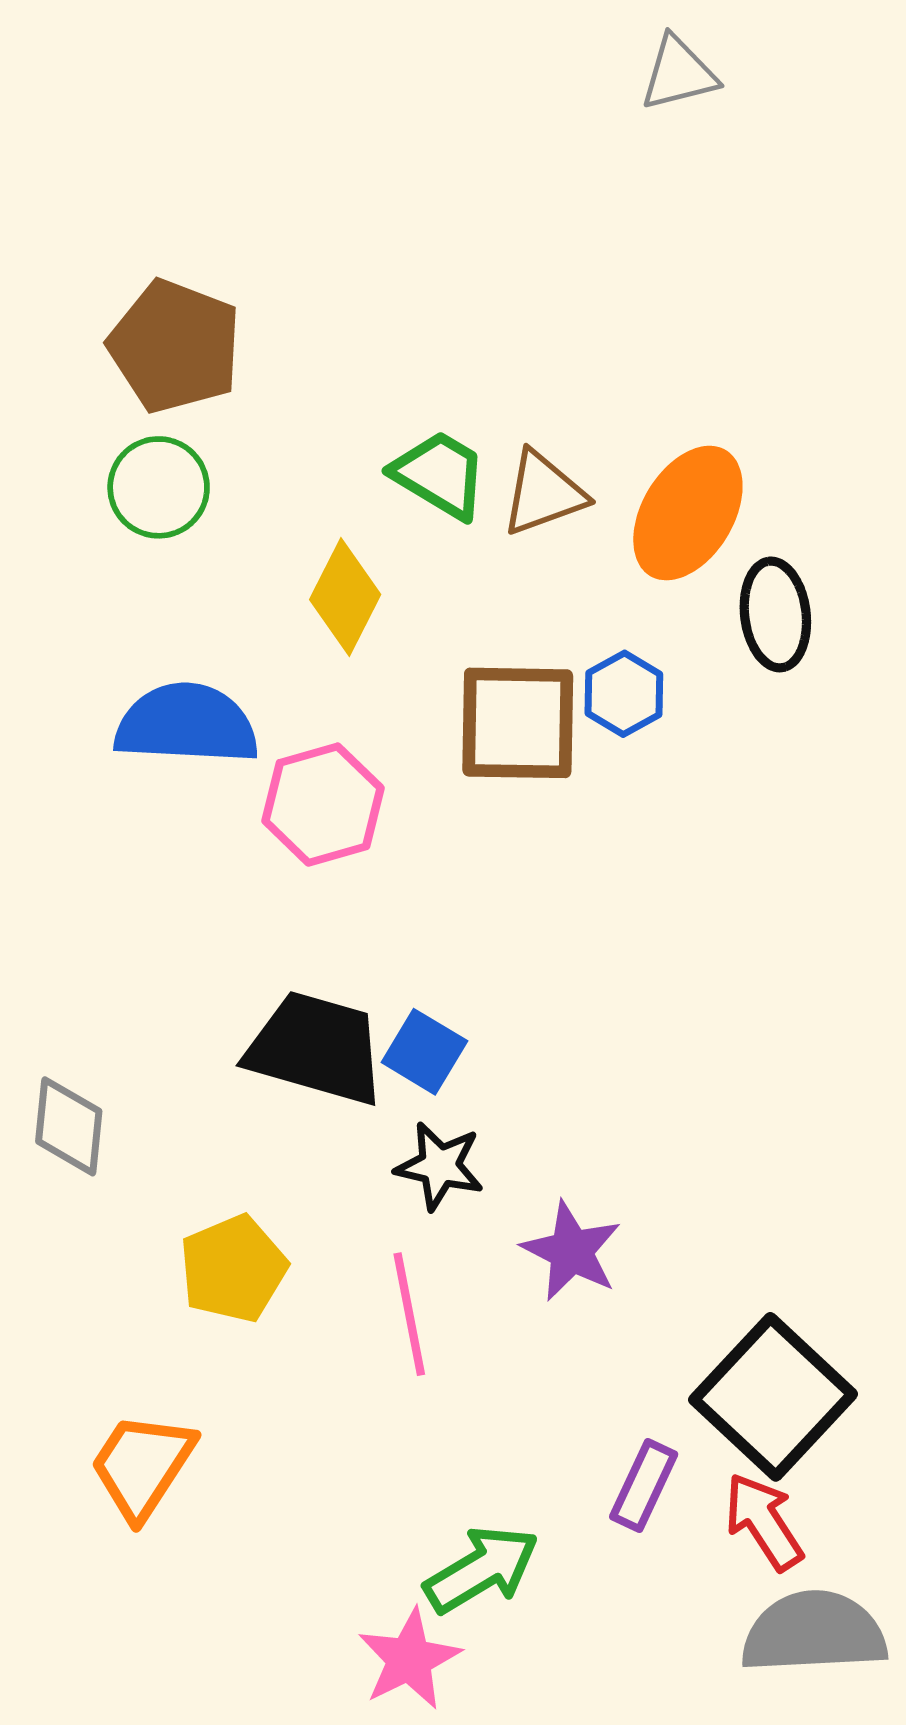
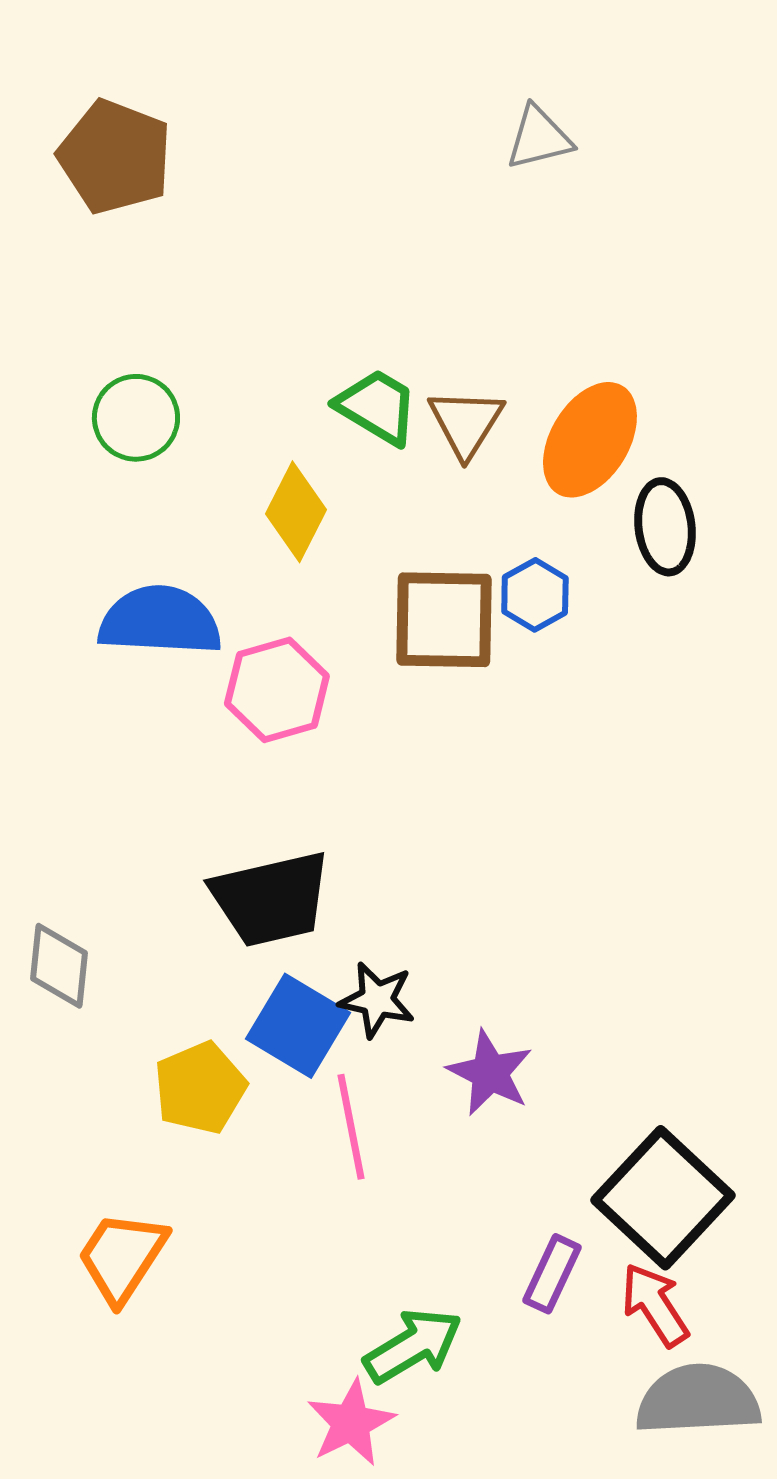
gray triangle: (679, 73) -> (539, 138), moved
brown pentagon: (175, 346) -> (115, 157), moved
brown triangle: (543, 493) -> (466, 423), turned -38
black trapezoid: (316, 1048) -> (271, 899), turned 151
blue square: (424, 1052) -> (298, 1026), moved, size x1.4

